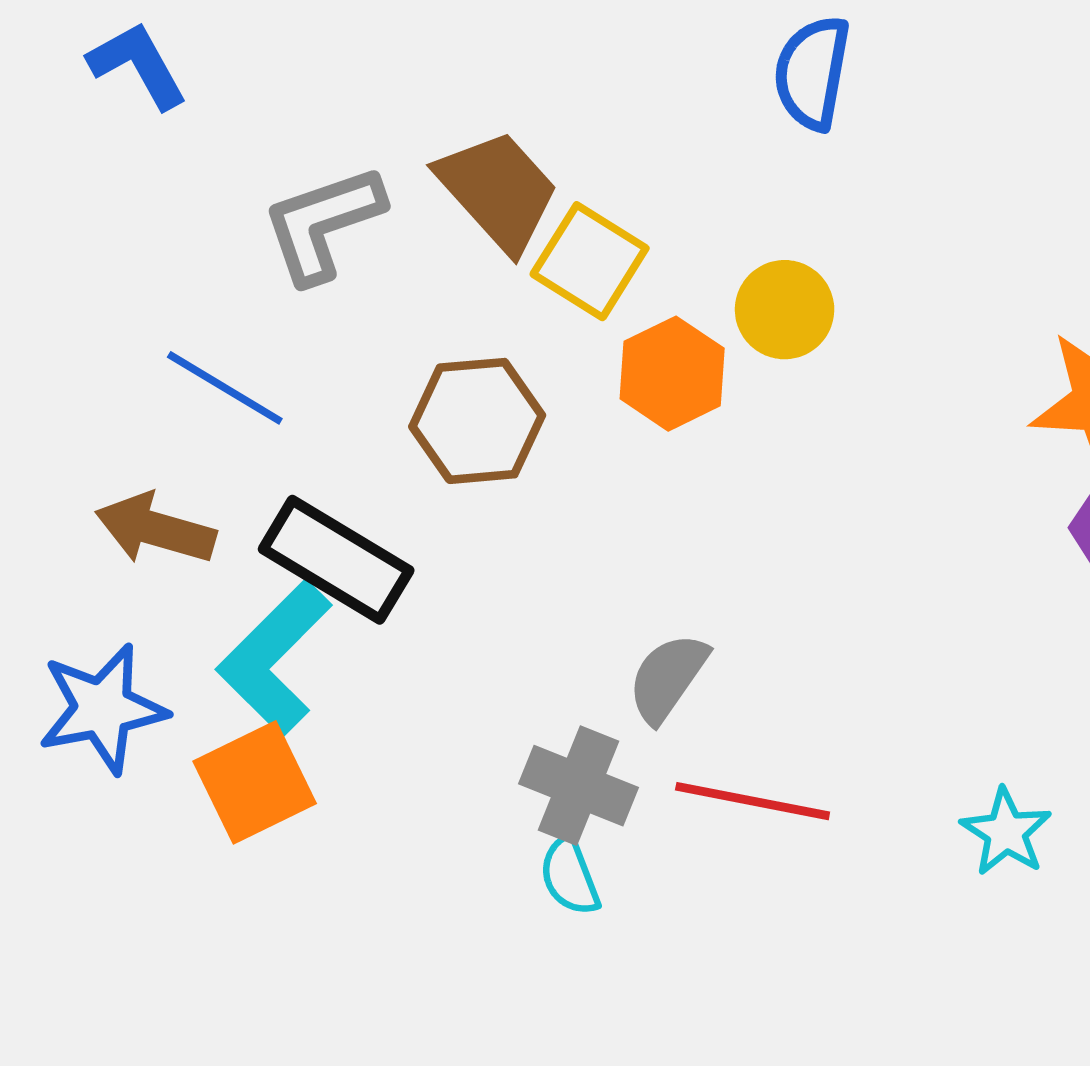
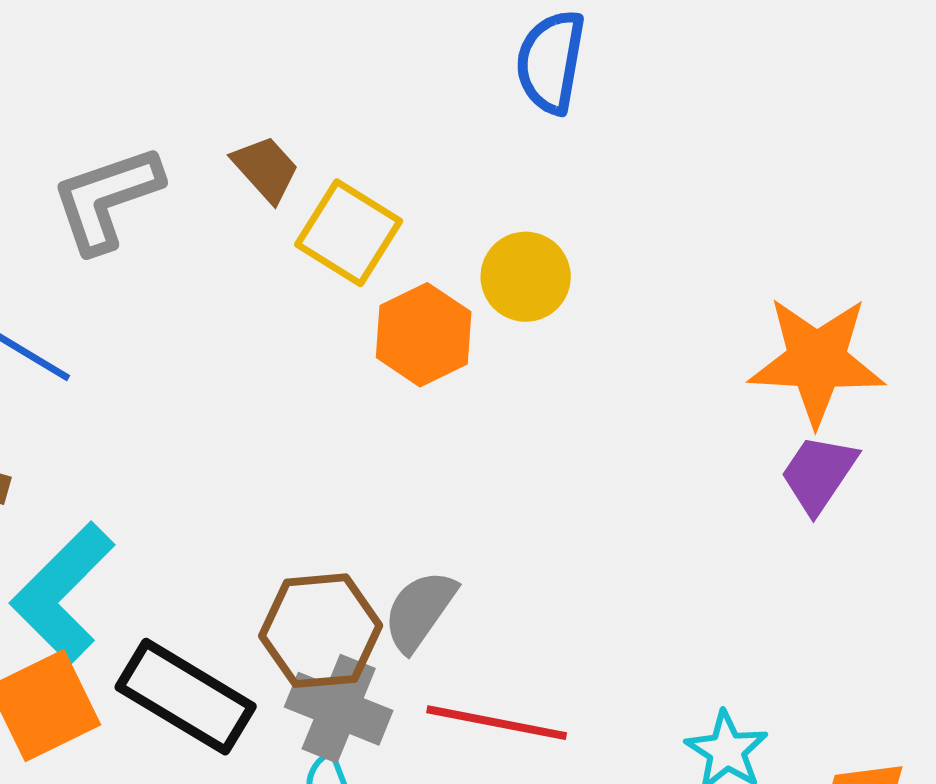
brown trapezoid: (498, 191) -> (266, 169), size x0.6
brown hexagon: (477, 421) -> (321, 631), moved
black rectangle: (336, 560) -> (186, 697), moved

